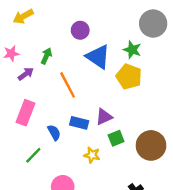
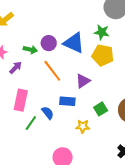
purple circle: (80, 30) -> (49, 43), moved
green arrow: (46, 56) -> (30, 50), turned 88
purple triangle: (104, 117) -> (83, 81), moved
green line: (33, 155) -> (31, 123), moved

